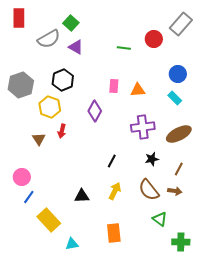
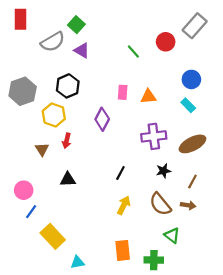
green line: (124, 48) -> (133, 51), turned 40
black triangle: (82, 196) -> (68, 179), moved
green cross: (181, 242) -> (154, 260), moved

